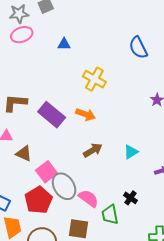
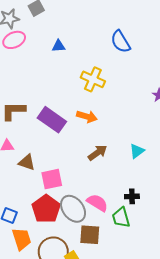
blue semicircle: (138, 48) -> (121, 42), moved
pink square: (47, 172) -> (52, 179), turned 30
gray ellipse: (64, 186) -> (73, 209), moved
black cross: (130, 198) -> (132, 196), moved, turned -32

